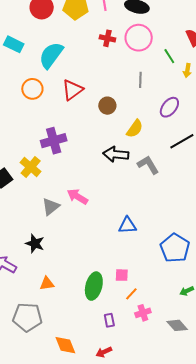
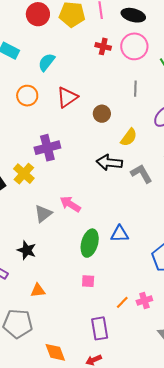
cyan semicircle: (51, 55) -> (46, 62), size x0.7
pink square: (122, 275) -> (88, 281), moved
green ellipse: (94, 286) -> (90, 243), moved
pink cross: (143, 313) -> (144, 300), moved
purple rectangle: (109, 320) -> (100, 328), size x1.6

